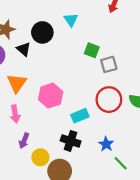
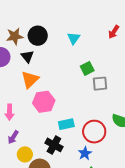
black circle: (42, 32) -> (38, 36), moved
green square: (92, 50) -> (87, 68), turned 32
orange triangle: (17, 83) -> (30, 80), moved
red circle: (109, 100) -> (94, 132), moved

